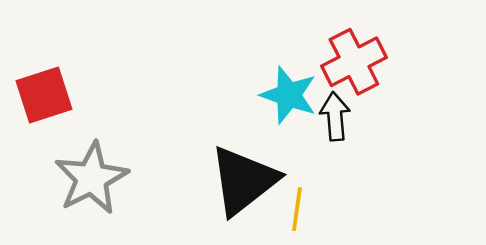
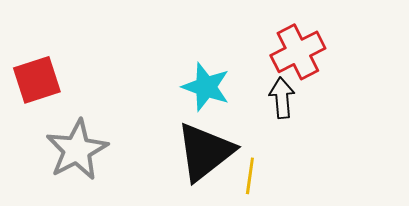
cyan star: (289, 95) -> (206, 87), moved

